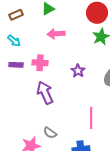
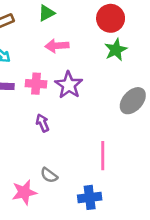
purple star: (78, 71) -> (69, 85), moved, size x1.5
purple arrow: (45, 93) -> (43, 123), size x0.6

